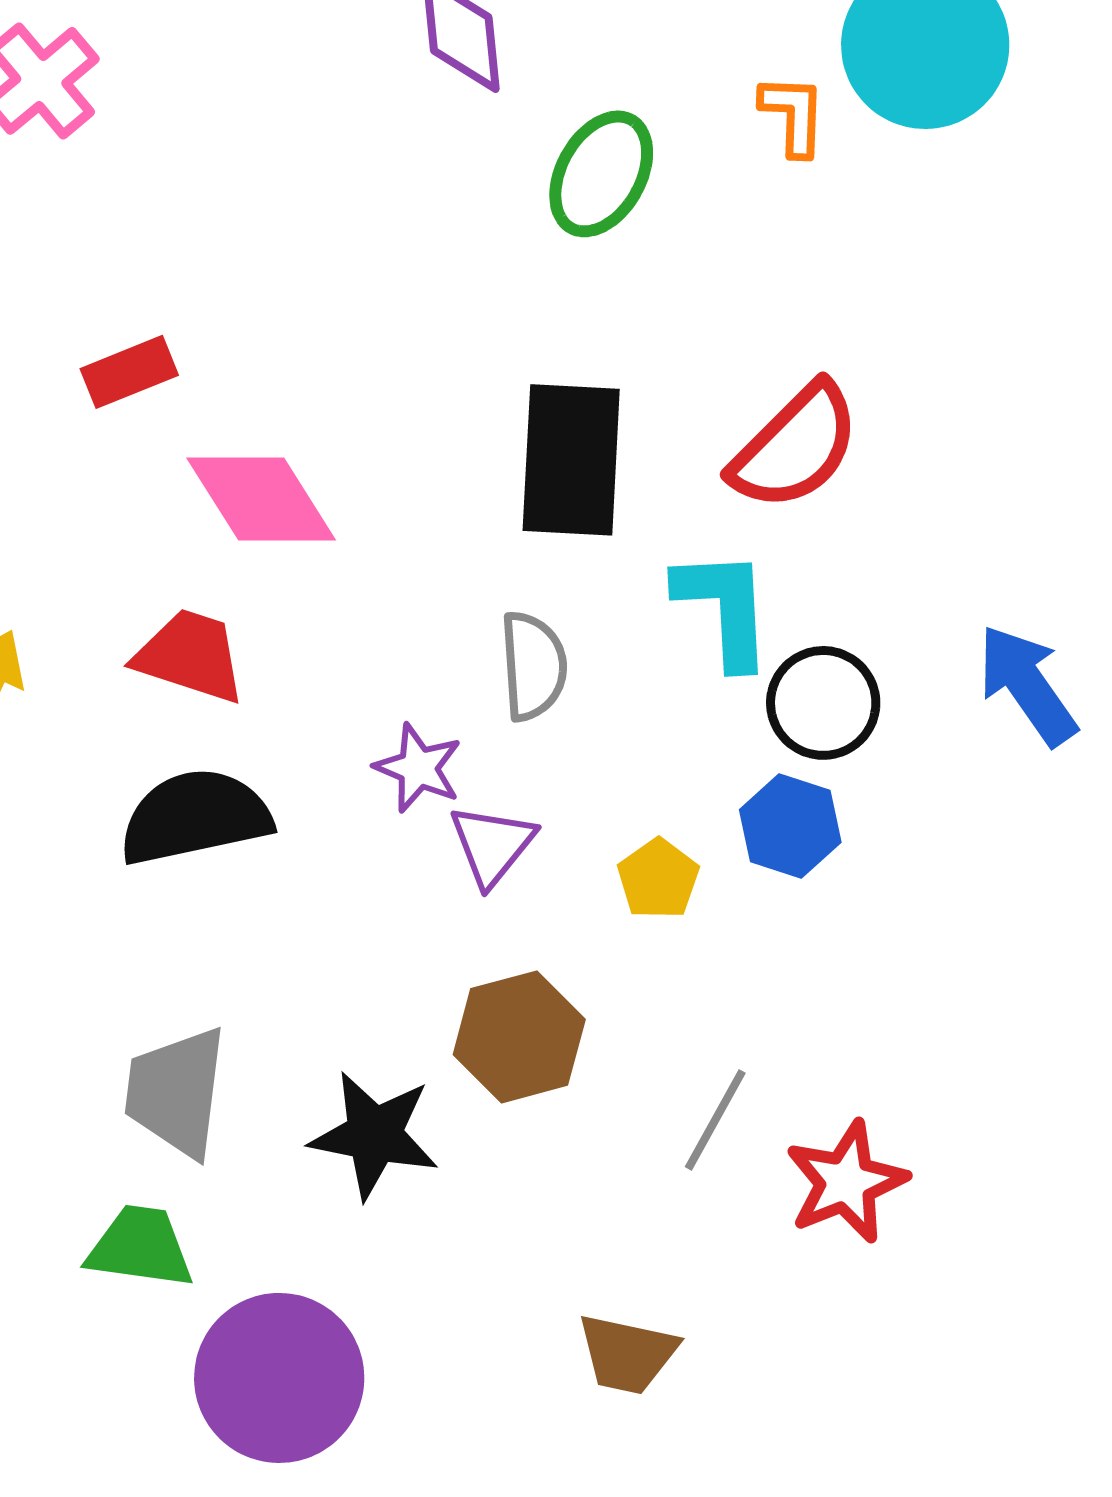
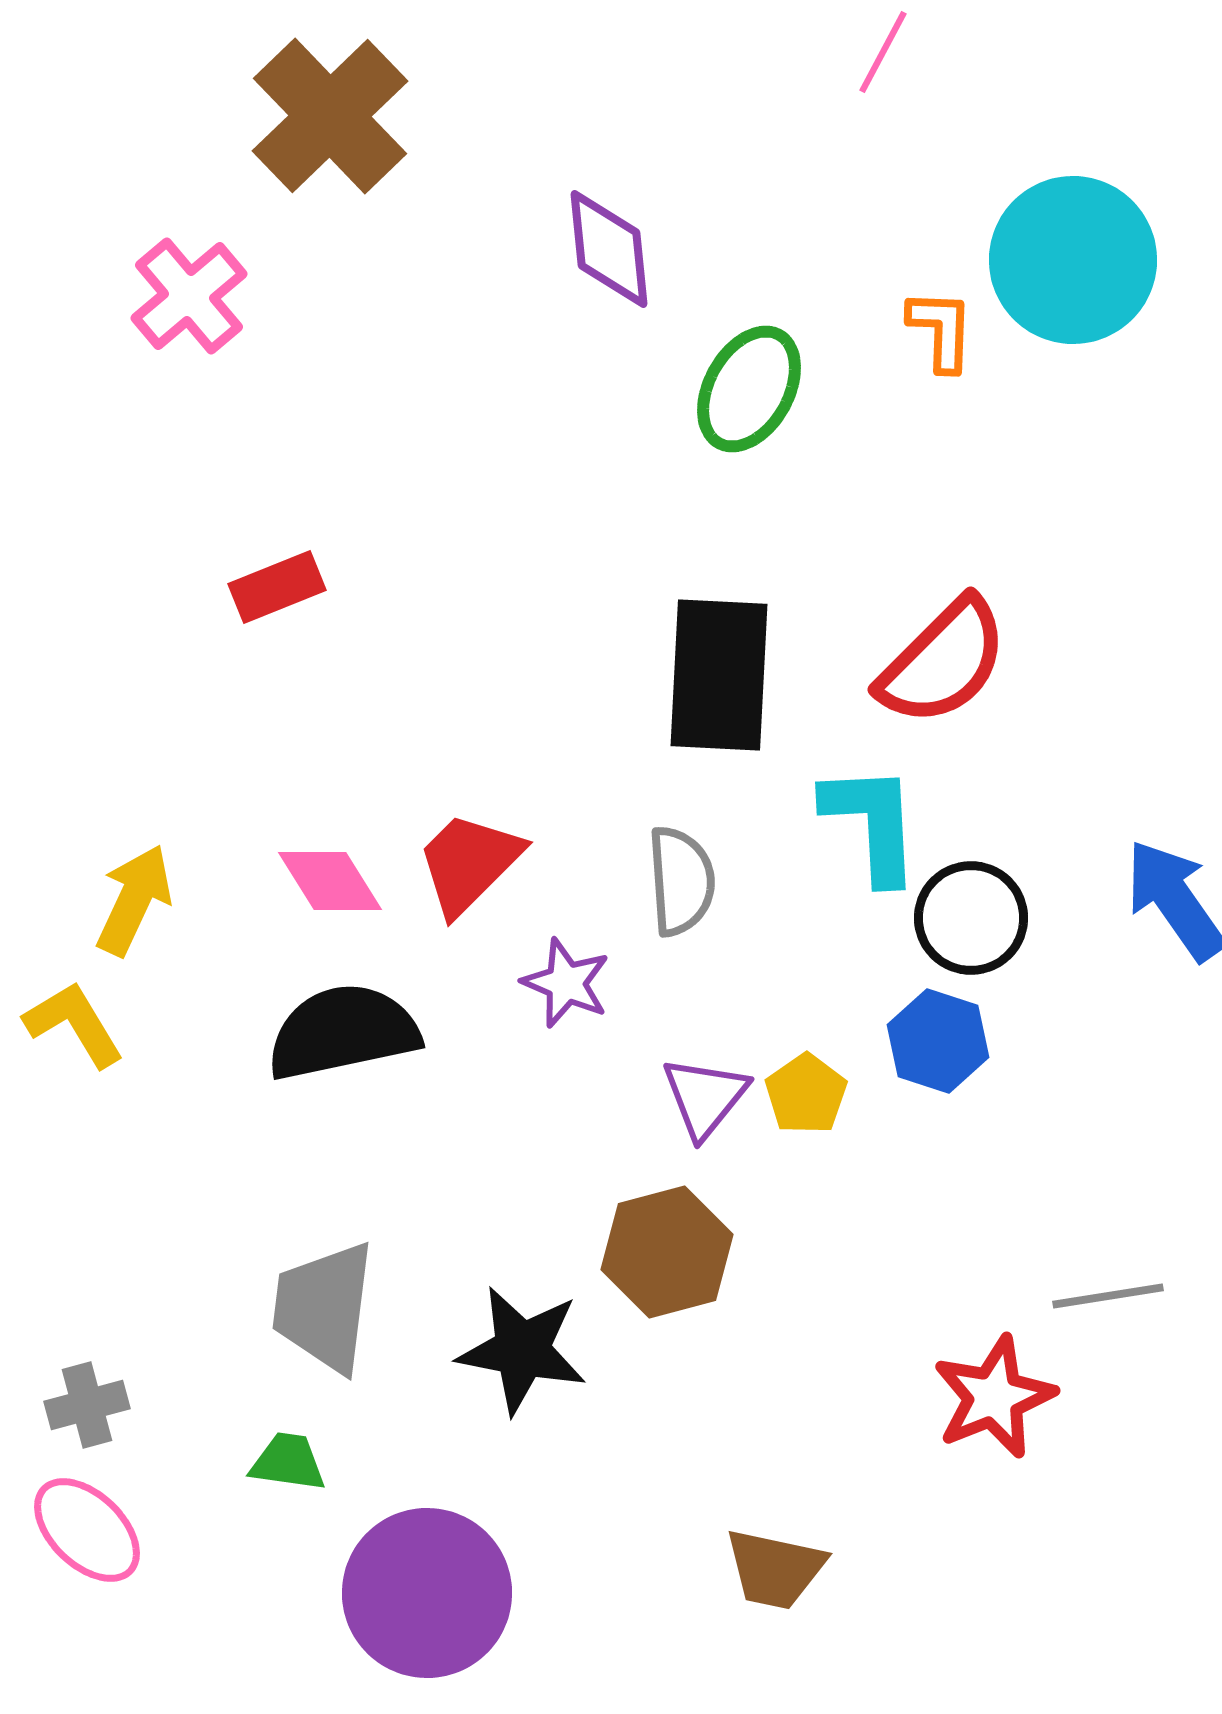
pink diamond: (261, 499) -> (330, 881), moved, size x0.7
red trapezoid: (190, 656) -> (469, 863), moved, turned -63
purple triangle: (492, 845) -> (705, 1097), moved
gray line: (715, 1120) -> (1108, 1296), moved, turned 52
green trapezoid: (140, 1247) -> (288, 1462), size x0.7

